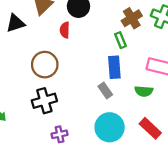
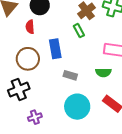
brown circle: (45, 65) -> (28, 59), moved
blue rectangle: (114, 67) -> (55, 49), moved
gray rectangle: (105, 91) -> (70, 75), turned -32

